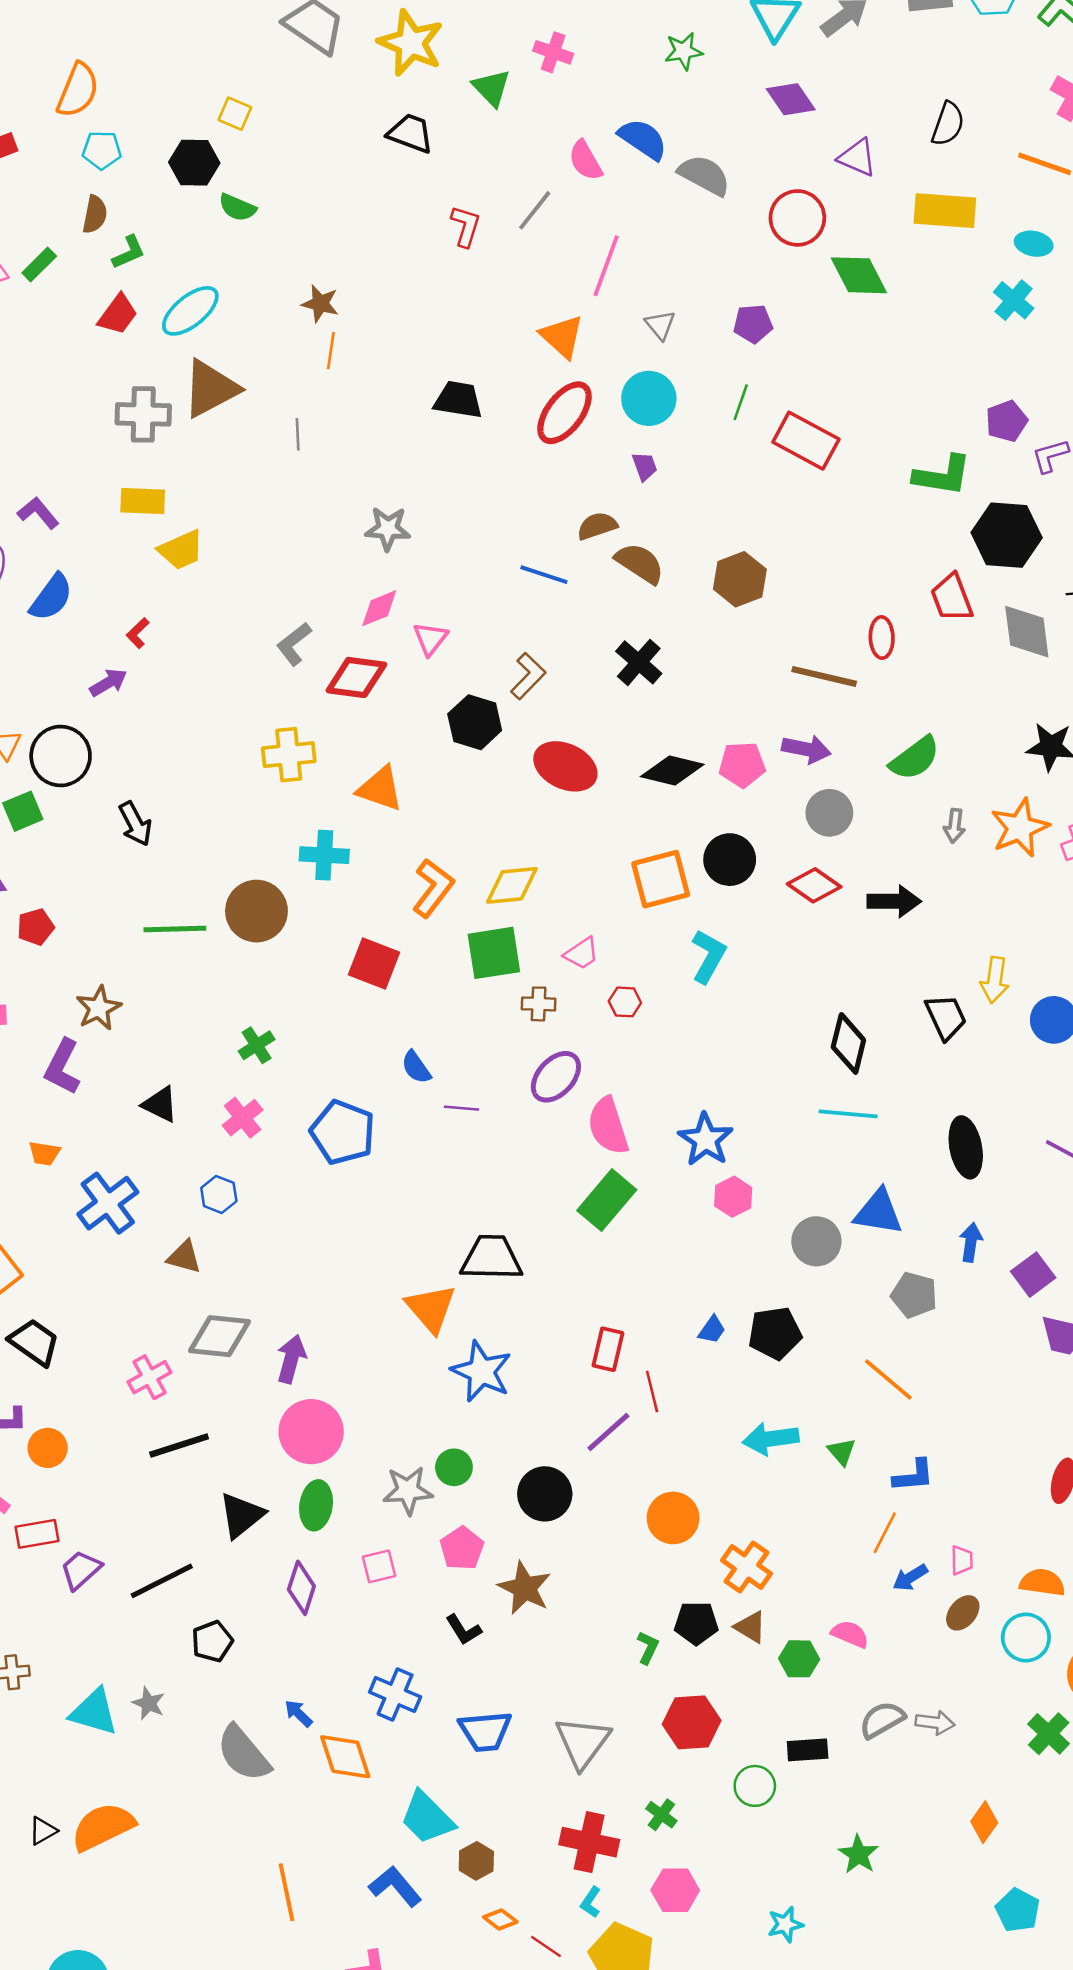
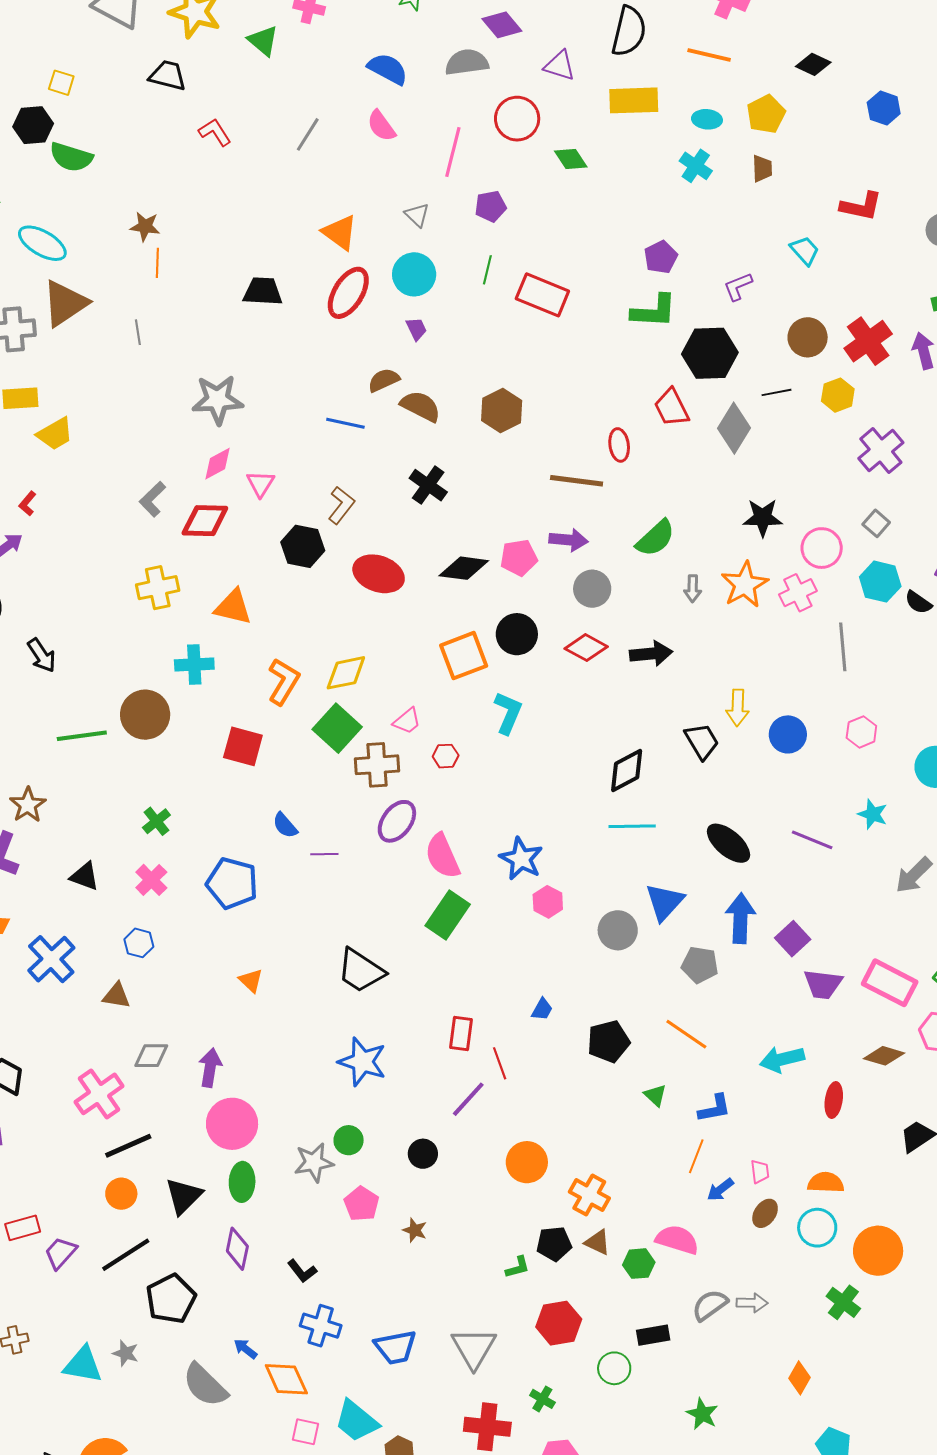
black semicircle: (948, 124) -> (629, 31), size x1.4
black trapezoid: (410, 133) -> (168, 75), moved
pink semicircle: (585, 161) -> (381, 126), moved
gray semicircle: (704, 175) -> (467, 62), moved, turned -30
green semicircle: (237, 207) -> (71, 157), size x1.4
red L-shape: (466, 226) -> (215, 132), moved, turned -44
pink line: (606, 266) -> (453, 152), moved
green diamond: (859, 275) -> (571, 159), size x0.7
cyan ellipse: (190, 311) -> (42, 243), turned 75
purple pentagon: (1007, 421) -> (661, 257), moved
gray star: (388, 529) -> (218, 400), size x1.4
gray diamond: (1027, 632) -> (734, 428), turned 45
green square: (494, 953) -> (337, 728), turned -33
brown cross: (539, 1004) -> (377, 765), size x1.6
black diamond: (848, 1044) -> (627, 770), turned 54
black ellipse: (966, 1147) -> (728, 843), turned -33
blue triangle: (878, 1212) -> (665, 902), turned -51
blue arrow: (971, 1242) -> (740, 918), size x1.6
black trapezoid: (491, 1258) -> (361, 971), turned -142
orange triangle: (431, 1308) -> (251, 980), moved, size x0.6
black pentagon: (775, 1333) -> (608, 1041), moved
gray diamond: (219, 1336) -> (151, 1056), size x0.7
pink cross: (149, 1377) -> (99, 1094), size x1.4
cyan arrow: (771, 1439) -> (782, 1059), moved
orange circle: (48, 1448) -> (121, 1194), moved
black circle: (545, 1494) -> (423, 1154), size x0.7
pink square: (379, 1566) -> (306, 1432), moved, turned 32
brown star: (525, 1588) -> (415, 1230), size x0.6
black L-shape: (463, 1630) -> (302, 1271), moved
pink semicircle: (850, 1634) -> (677, 1240), size x1.4
black pentagon: (212, 1641) -> (171, 1299), size x1.5
green L-shape: (648, 1648) -> (518, 1267), turned 56

